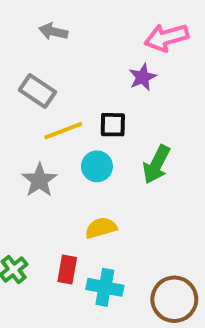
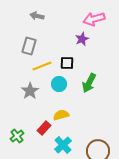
gray rectangle: (37, 91) -> (29, 46), turned 72
red rectangle: (67, 269) -> (44, 128), moved, turned 32
cyan cross: (105, 287) -> (63, 145), turned 36

